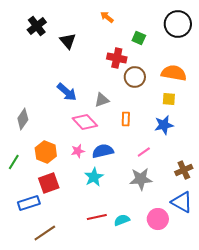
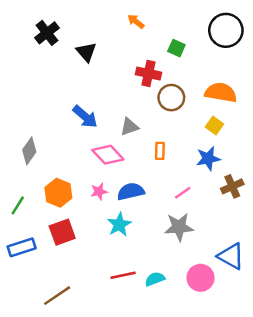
yellow square: (169, 99) -> (214, 126), turned 32
brown cross: (184, 170) -> (232, 186), moved
blue rectangle: (29, 203) -> (22, 247), moved

